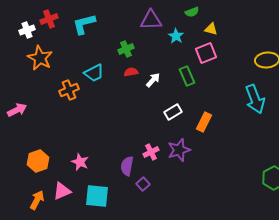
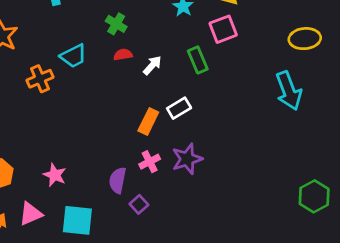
green cross: (126, 49) -> (116, 24), turned -35
orange rectangle: (204, 122) -> (148, 121), moved

